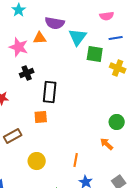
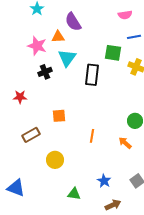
purple semicircle: (55, 23) -> (73, 22), turned 48
cyan triangle: (78, 37) -> (67, 58), moved
black rectangle: (50, 92) -> (92, 75), moved
orange line: (76, 160) -> (92, 136), moved

